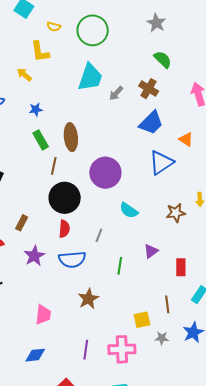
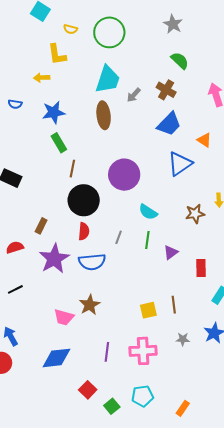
yellow arrow: (24, 75) -> (42, 78), turned -42
blue star: (36, 110) -> (54, 112), size x1.6
brown ellipse: (71, 137) -> (104, 115), moved
purple star: (34, 256) -> (54, 259), size x1.4
green line: (120, 266) -> (147, 240), moved
brown star: (88, 299) -> (90, 305), moved
brown line: (167, 304) -> (174, 305), moved
pink trapezoid: (43, 315) -> (64, 317), turned 100
yellow square: (142, 320) -> (148, 310), moved
blue diamond: (35, 355) -> (56, 358), size x1.4

